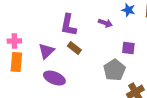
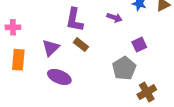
pink cross: (14, 41) -> (13, 27), moved
purple square: (128, 48) -> (139, 45), turned -32

